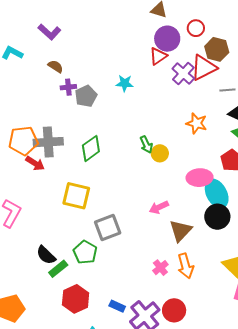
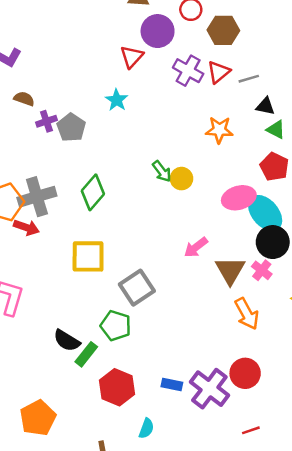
red triangle: (158, 56) -> (132, 57), moved
red triangle: (204, 68) -> (219, 72), moved, size x0.7
cyan star: (125, 83) -> (117, 100), turned -30
pink cross: (160, 268) -> (262, 270), moved

